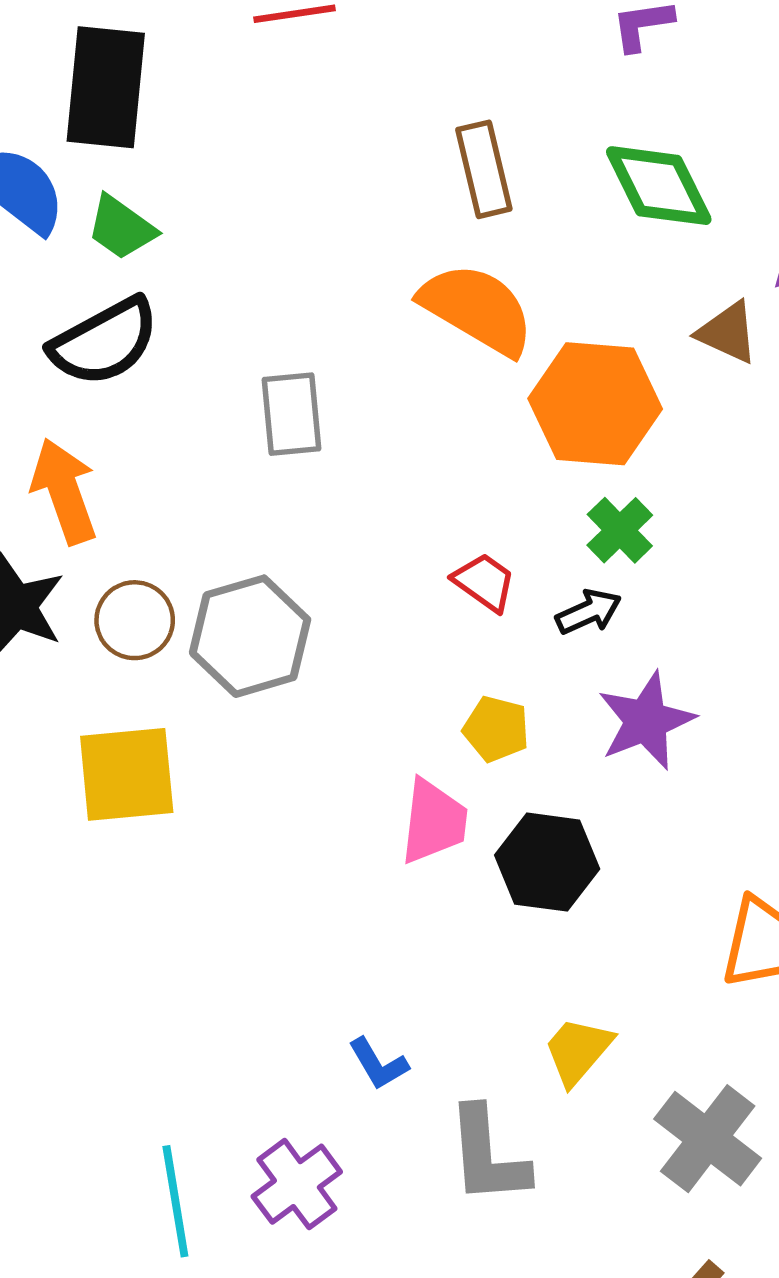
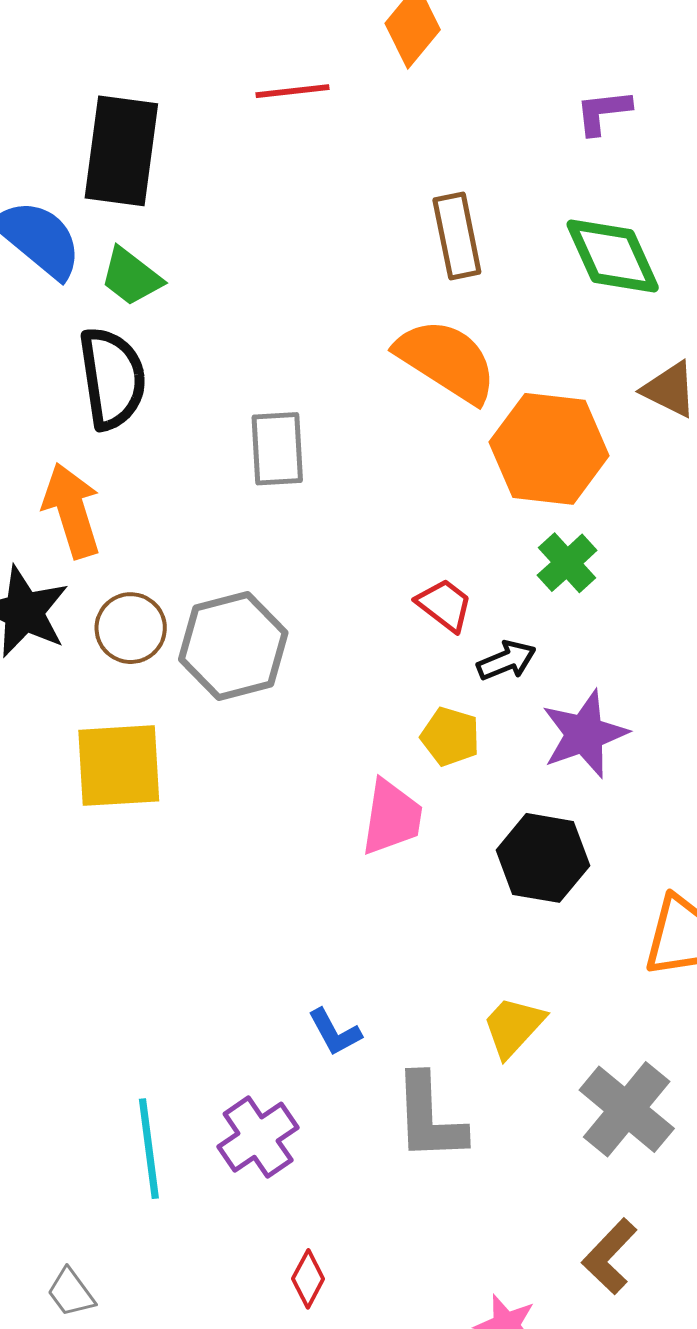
black semicircle: (104, 342) -> (112, 378), turned -72
black arrow: (589, 612) -> (506, 660), moved
black hexagon: (547, 862) -> (543, 858), moved

